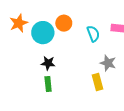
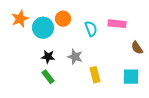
gray star: (108, 63) -> (75, 57), moved
green rectangle: (48, 84) -> (48, 77), turned -32

